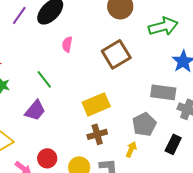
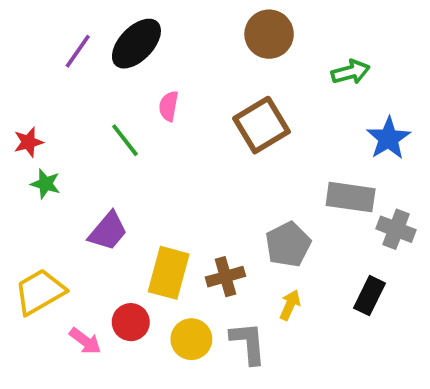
green arrow: (163, 26) -> (351, 72), size x0.7
green line: (44, 79) -> (125, 140), moved
yellow rectangle: (96, 104) -> (169, 273), moved, turned -52
gray pentagon: (144, 124) -> (288, 244), moved

